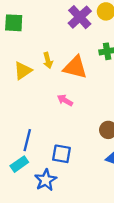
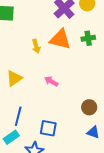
orange triangle: (75, 67) -> (60, 39), moved
yellow triangle: (23, 71) -> (14, 78), moved

